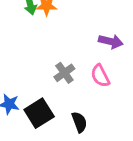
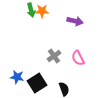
purple arrow: (111, 41) -> (75, 21), moved

